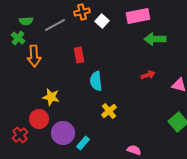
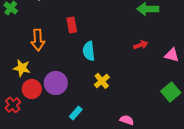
orange arrow: (34, 56) -> (38, 40), moved
yellow star: (51, 97) -> (22, 68), moved
purple circle: (63, 133) -> (56, 83), moved

